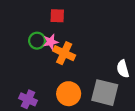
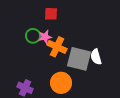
white semicircle: (123, 69) -> (96, 57), moved
gray square: (105, 93) -> (79, 59), moved

